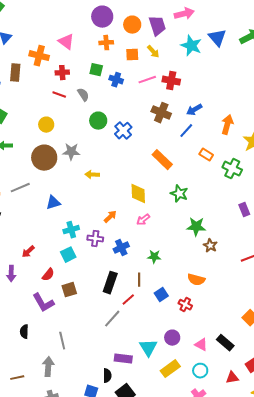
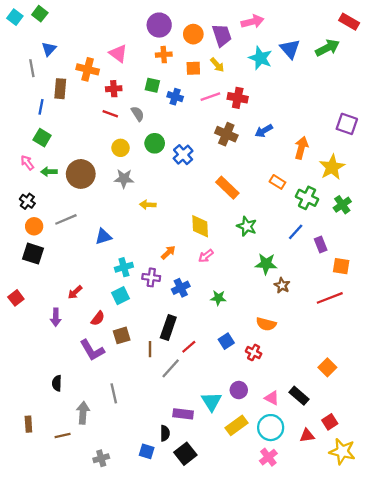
yellow circle: (46, 125) -> (121, 148), moved
blue line: (186, 131) -> (296, 232), moved
brown circle: (44, 158) -> (81, 174), moved
brown line: (139, 280) -> (150, 349), moved
black semicircle: (24, 332) -> (57, 383), moved
gray arrow: (48, 367) -> (83, 413), moved
cyan circle: (200, 371) -> (271, 428), size x1.5

